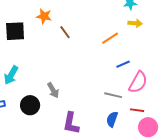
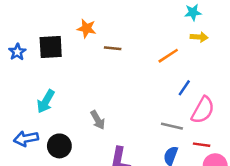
brown line: (65, 32) -> (113, 48), turned -48
blue line: (123, 64) -> (184, 88), turned -32
black circle: (30, 105) -> (59, 146), moved

